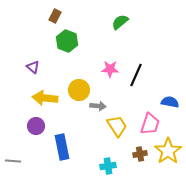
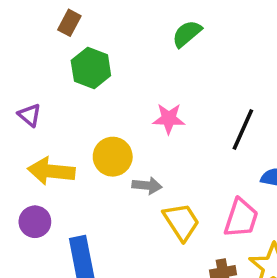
black line: (136, 75) -> (243, 130), moved

